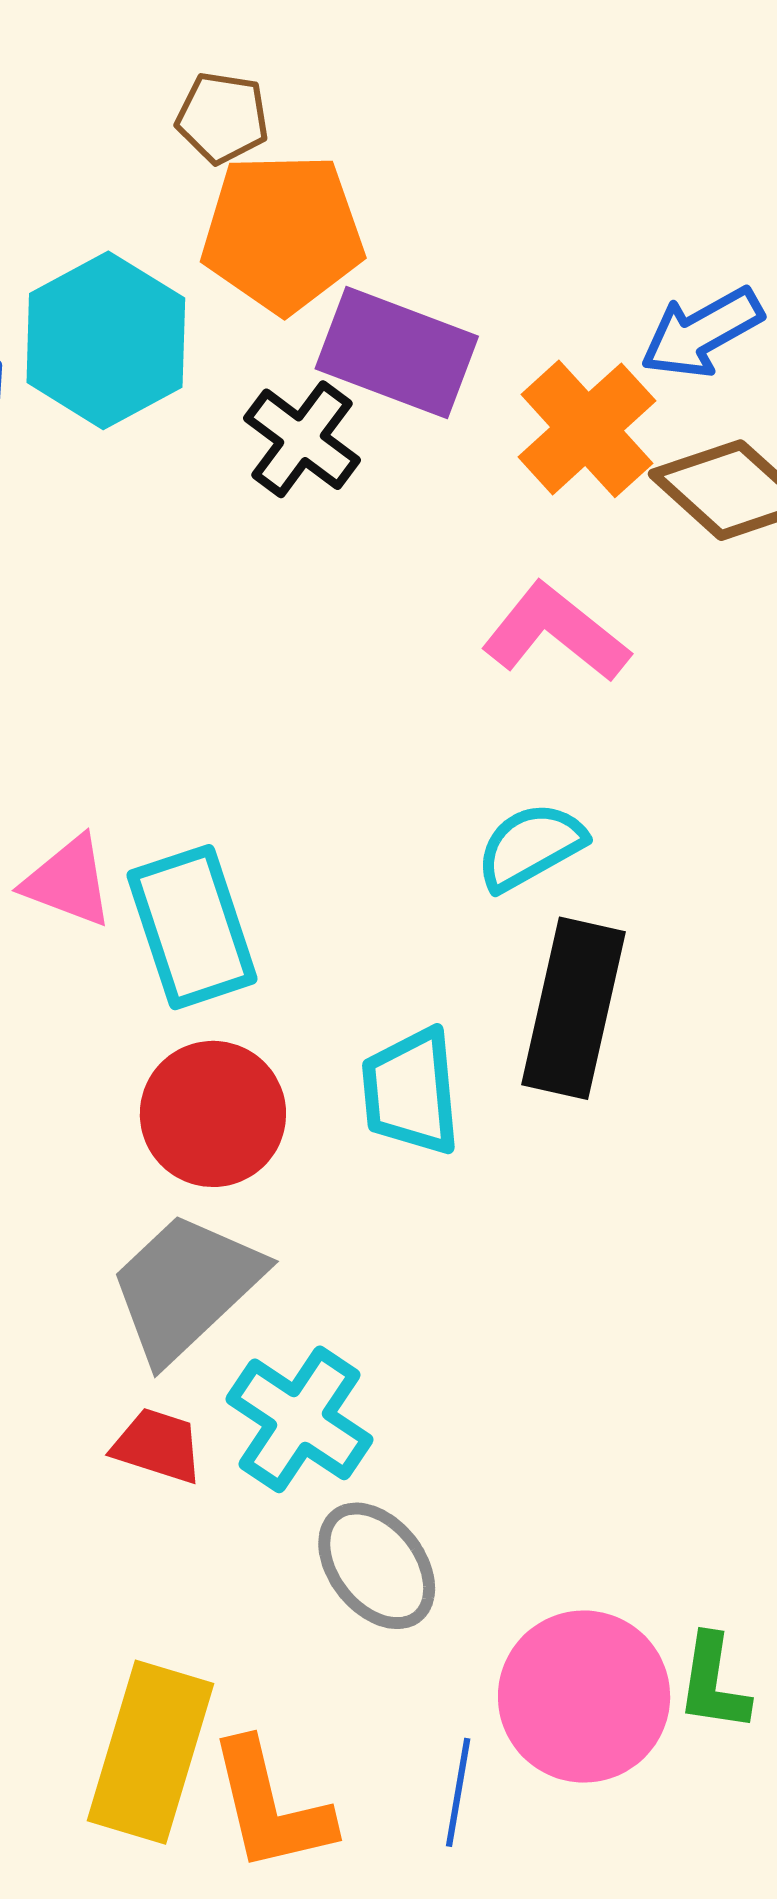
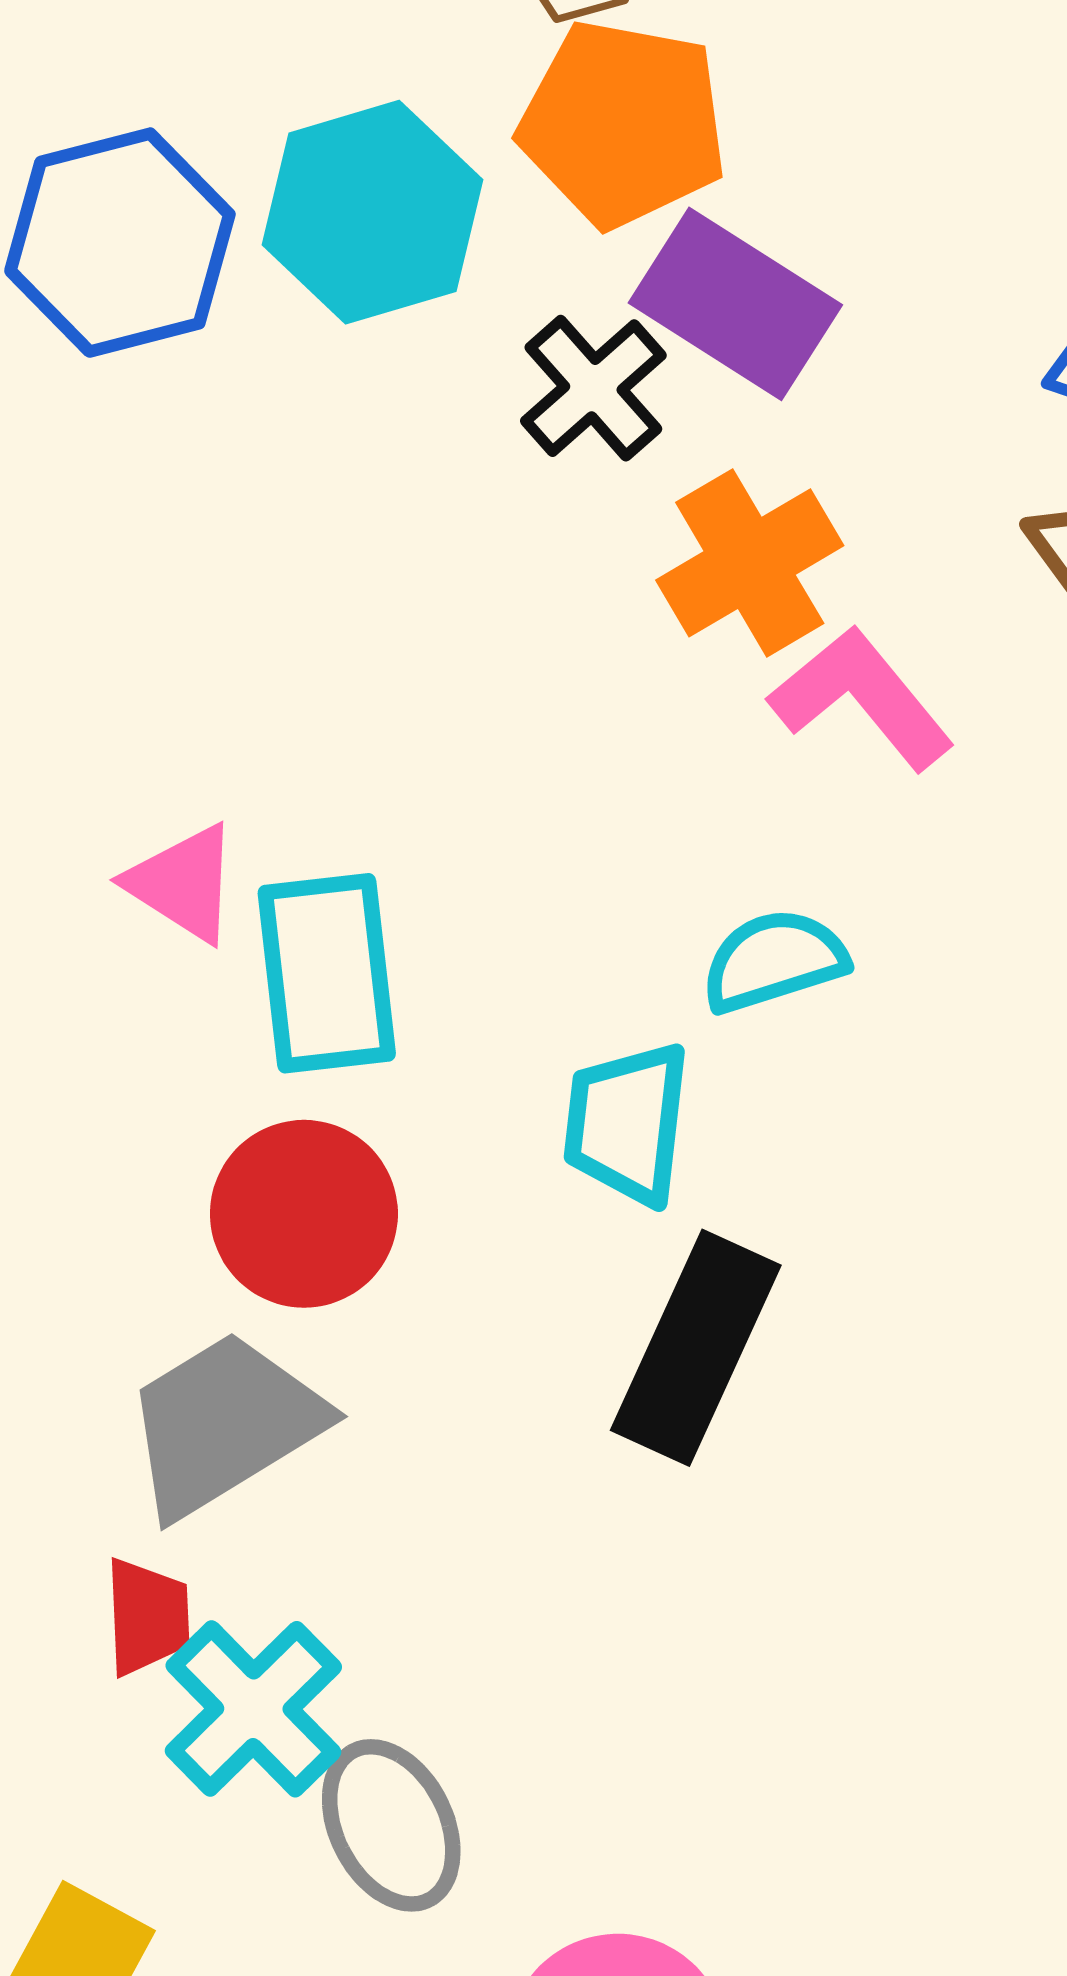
orange cross: (587, 429) -> (750, 563), moved
black rectangle: (573, 1008) -> (696, 1348), moved
cyan trapezoid: (411, 1092) -> (627, 1123), moved
cyan cross: (299, 1419) -> (253, 1709), moved
red trapezoid: (158, 1446) -> (147, 1617), turned 58

